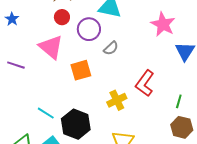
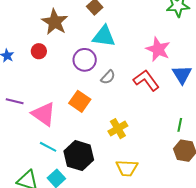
red circle: (62, 17) -> (39, 51), moved
pink triangle: (51, 47) -> (44, 114), moved
orange square: (81, 70) -> (80, 101), turned -35
red L-shape: (145, 83) -> (146, 80), moved, turned 112

